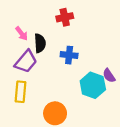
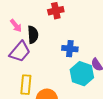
blue cross: (69, 55) -> (70, 49), moved
yellow rectangle: (21, 92) -> (26, 85), moved

